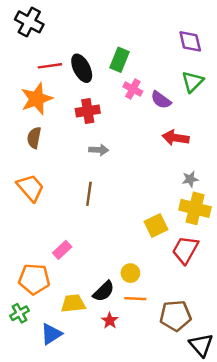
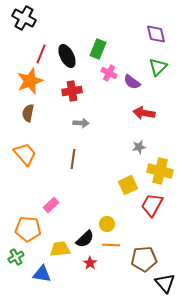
red line: (50, 66) -> (41, 54), turned -60
gray star: (190, 179) -> (139, 147), moved
blue triangle: (51, 334) -> (42, 274), turned 42

